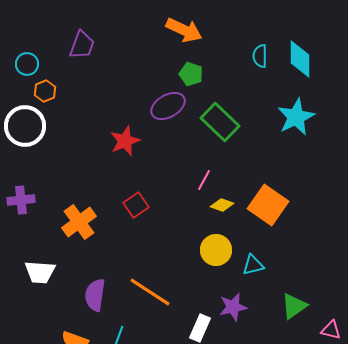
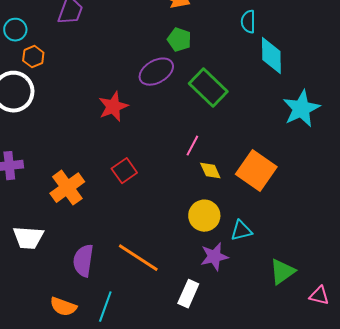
cyan diamond: (300, 59) -> (271, 56), moved
cyan star: (296, 117) -> (301, 109), moved
yellow diamond: (222, 205) -> (210, 171), turned 45
purple star: (233, 307) -> (214, 257), moved

